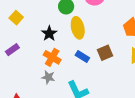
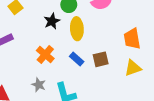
black star: (49, 33) -> (52, 21), moved
gray star: (48, 77) -> (39, 85), moved

